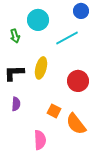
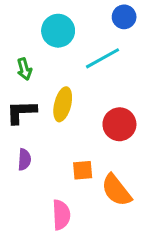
green arrow: (15, 36) -> (24, 69), moved
orange square: (54, 111) -> (83, 170), turned -32

